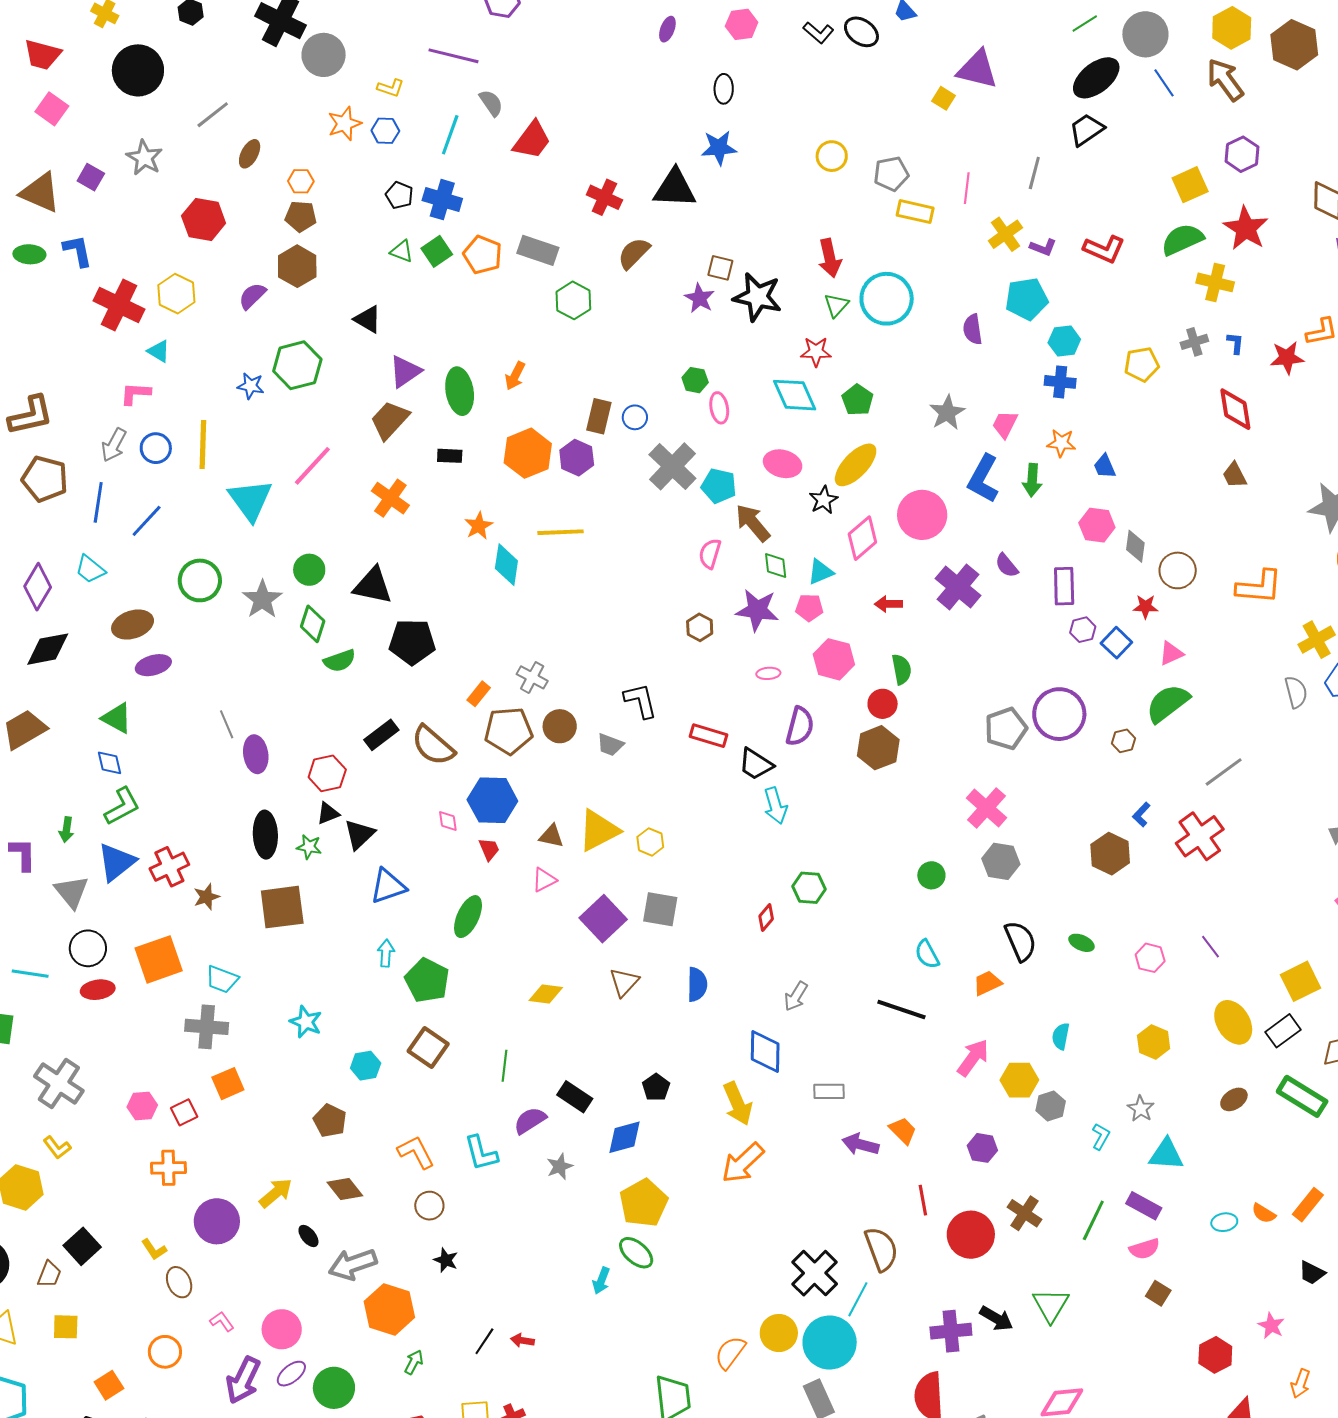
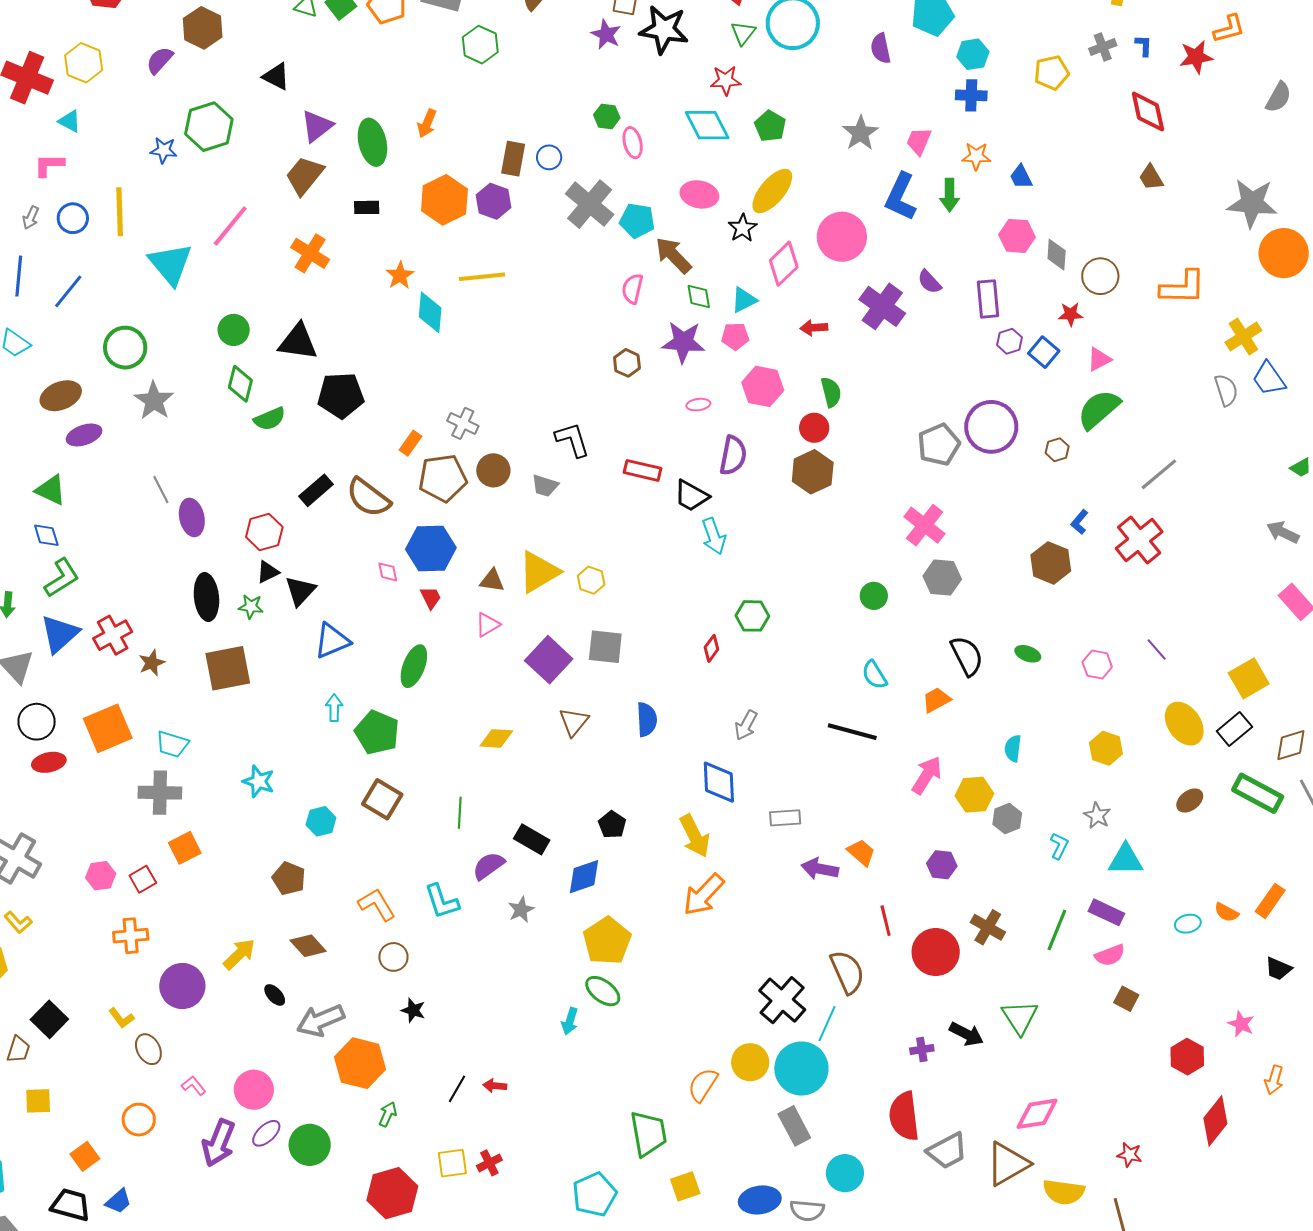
gray arrow: (114, 445) -> (31, 218), size x0.7
gray star: (262, 599) -> (154, 401), moved
purple cross: (951, 1331) -> (922, 1050), size x0.6

